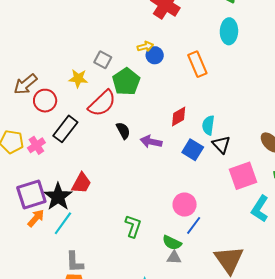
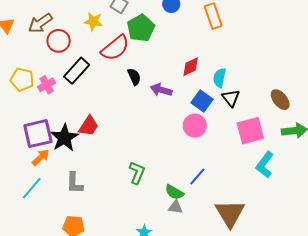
pink circle: (185, 205) -> (195, 126), moved
cyan line: (63, 223) -> (32, 188), moved
gray L-shape: (75, 262) -> (74, 183), moved

